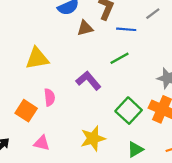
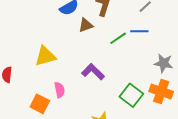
blue line: (126, 29) -> (139, 31), moved
green line: (120, 58) -> (118, 38), moved

